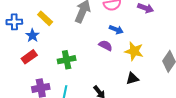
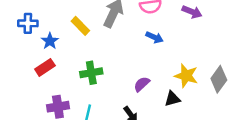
yellow rectangle: (45, 18) -> (80, 26), moved
purple semicircle: (106, 46) -> (142, 84), moved, turned -72
yellow star: (134, 51) -> (186, 76), moved

